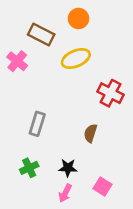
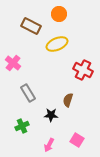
pink cross: (17, 61) -> (13, 63), moved
gray rectangle: (37, 124) -> (28, 93), turned -48
black star: (68, 168) -> (51, 115), moved

